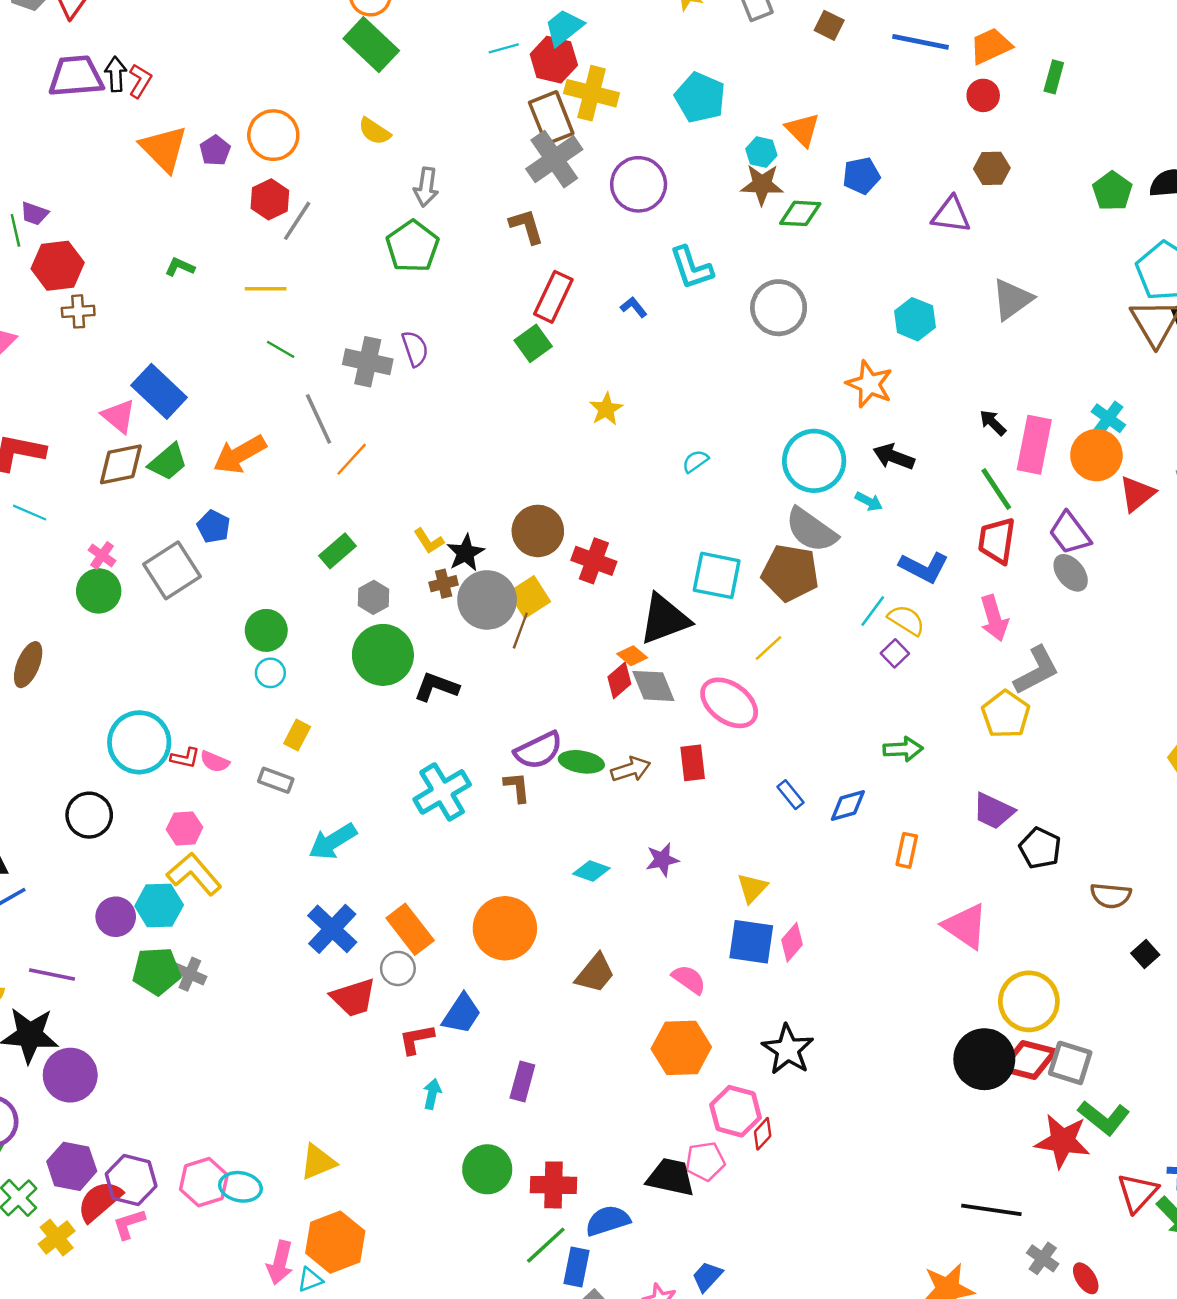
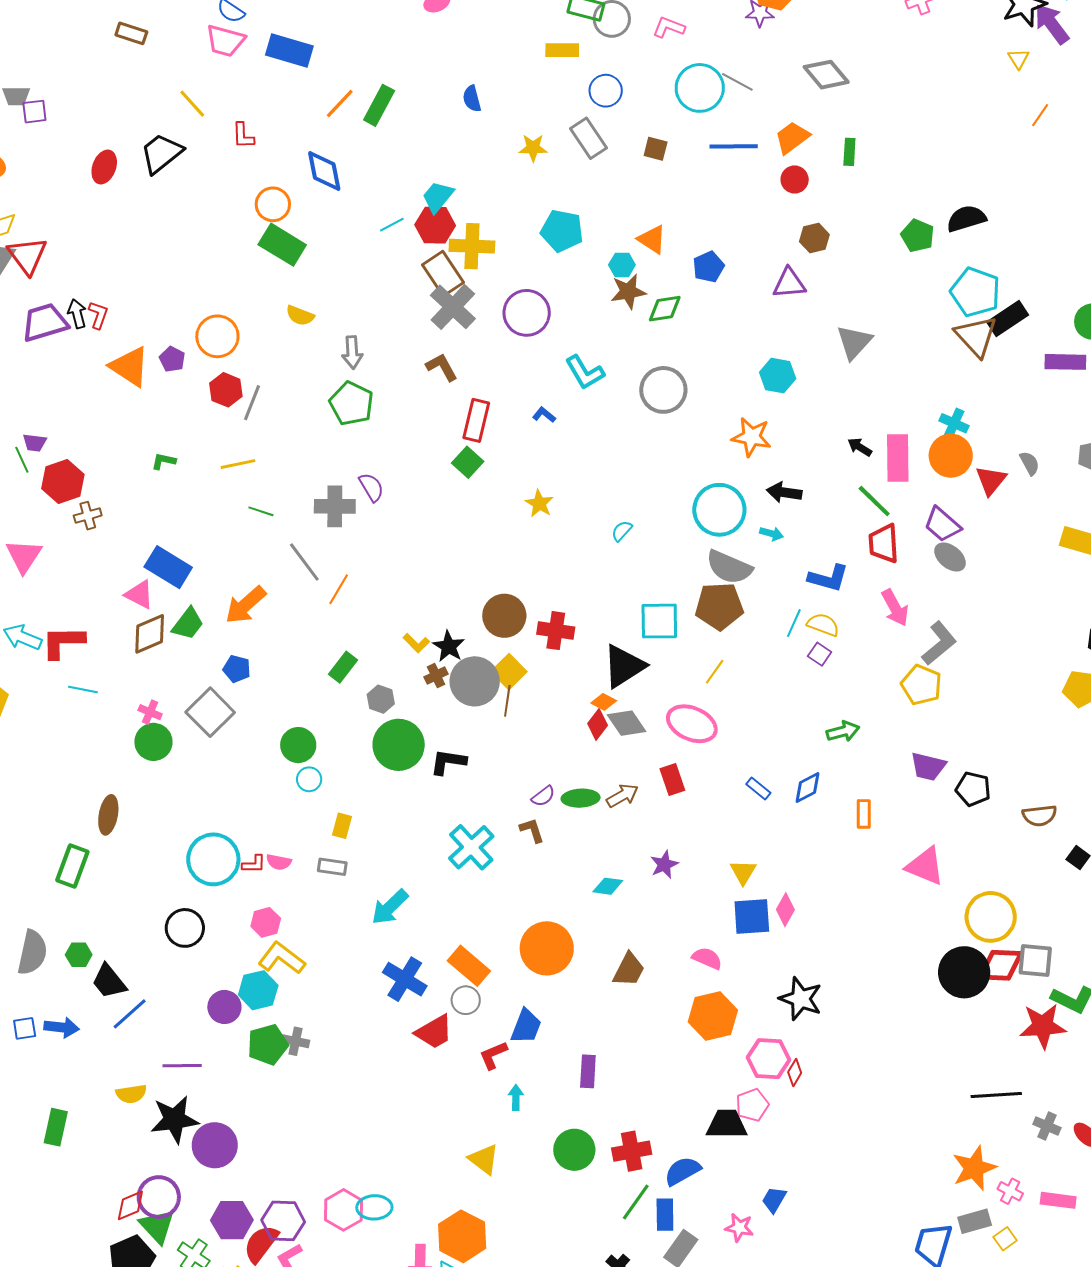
purple semicircle: (538, 750) -> (543, 796), size x0.6
yellow triangle: (318, 1162) -> (484, 1159), moved, turned -48

